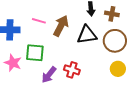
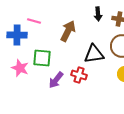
pink line: (39, 21) -> (34, 21), moved
black triangle: (87, 35) -> (94, 54), moved

